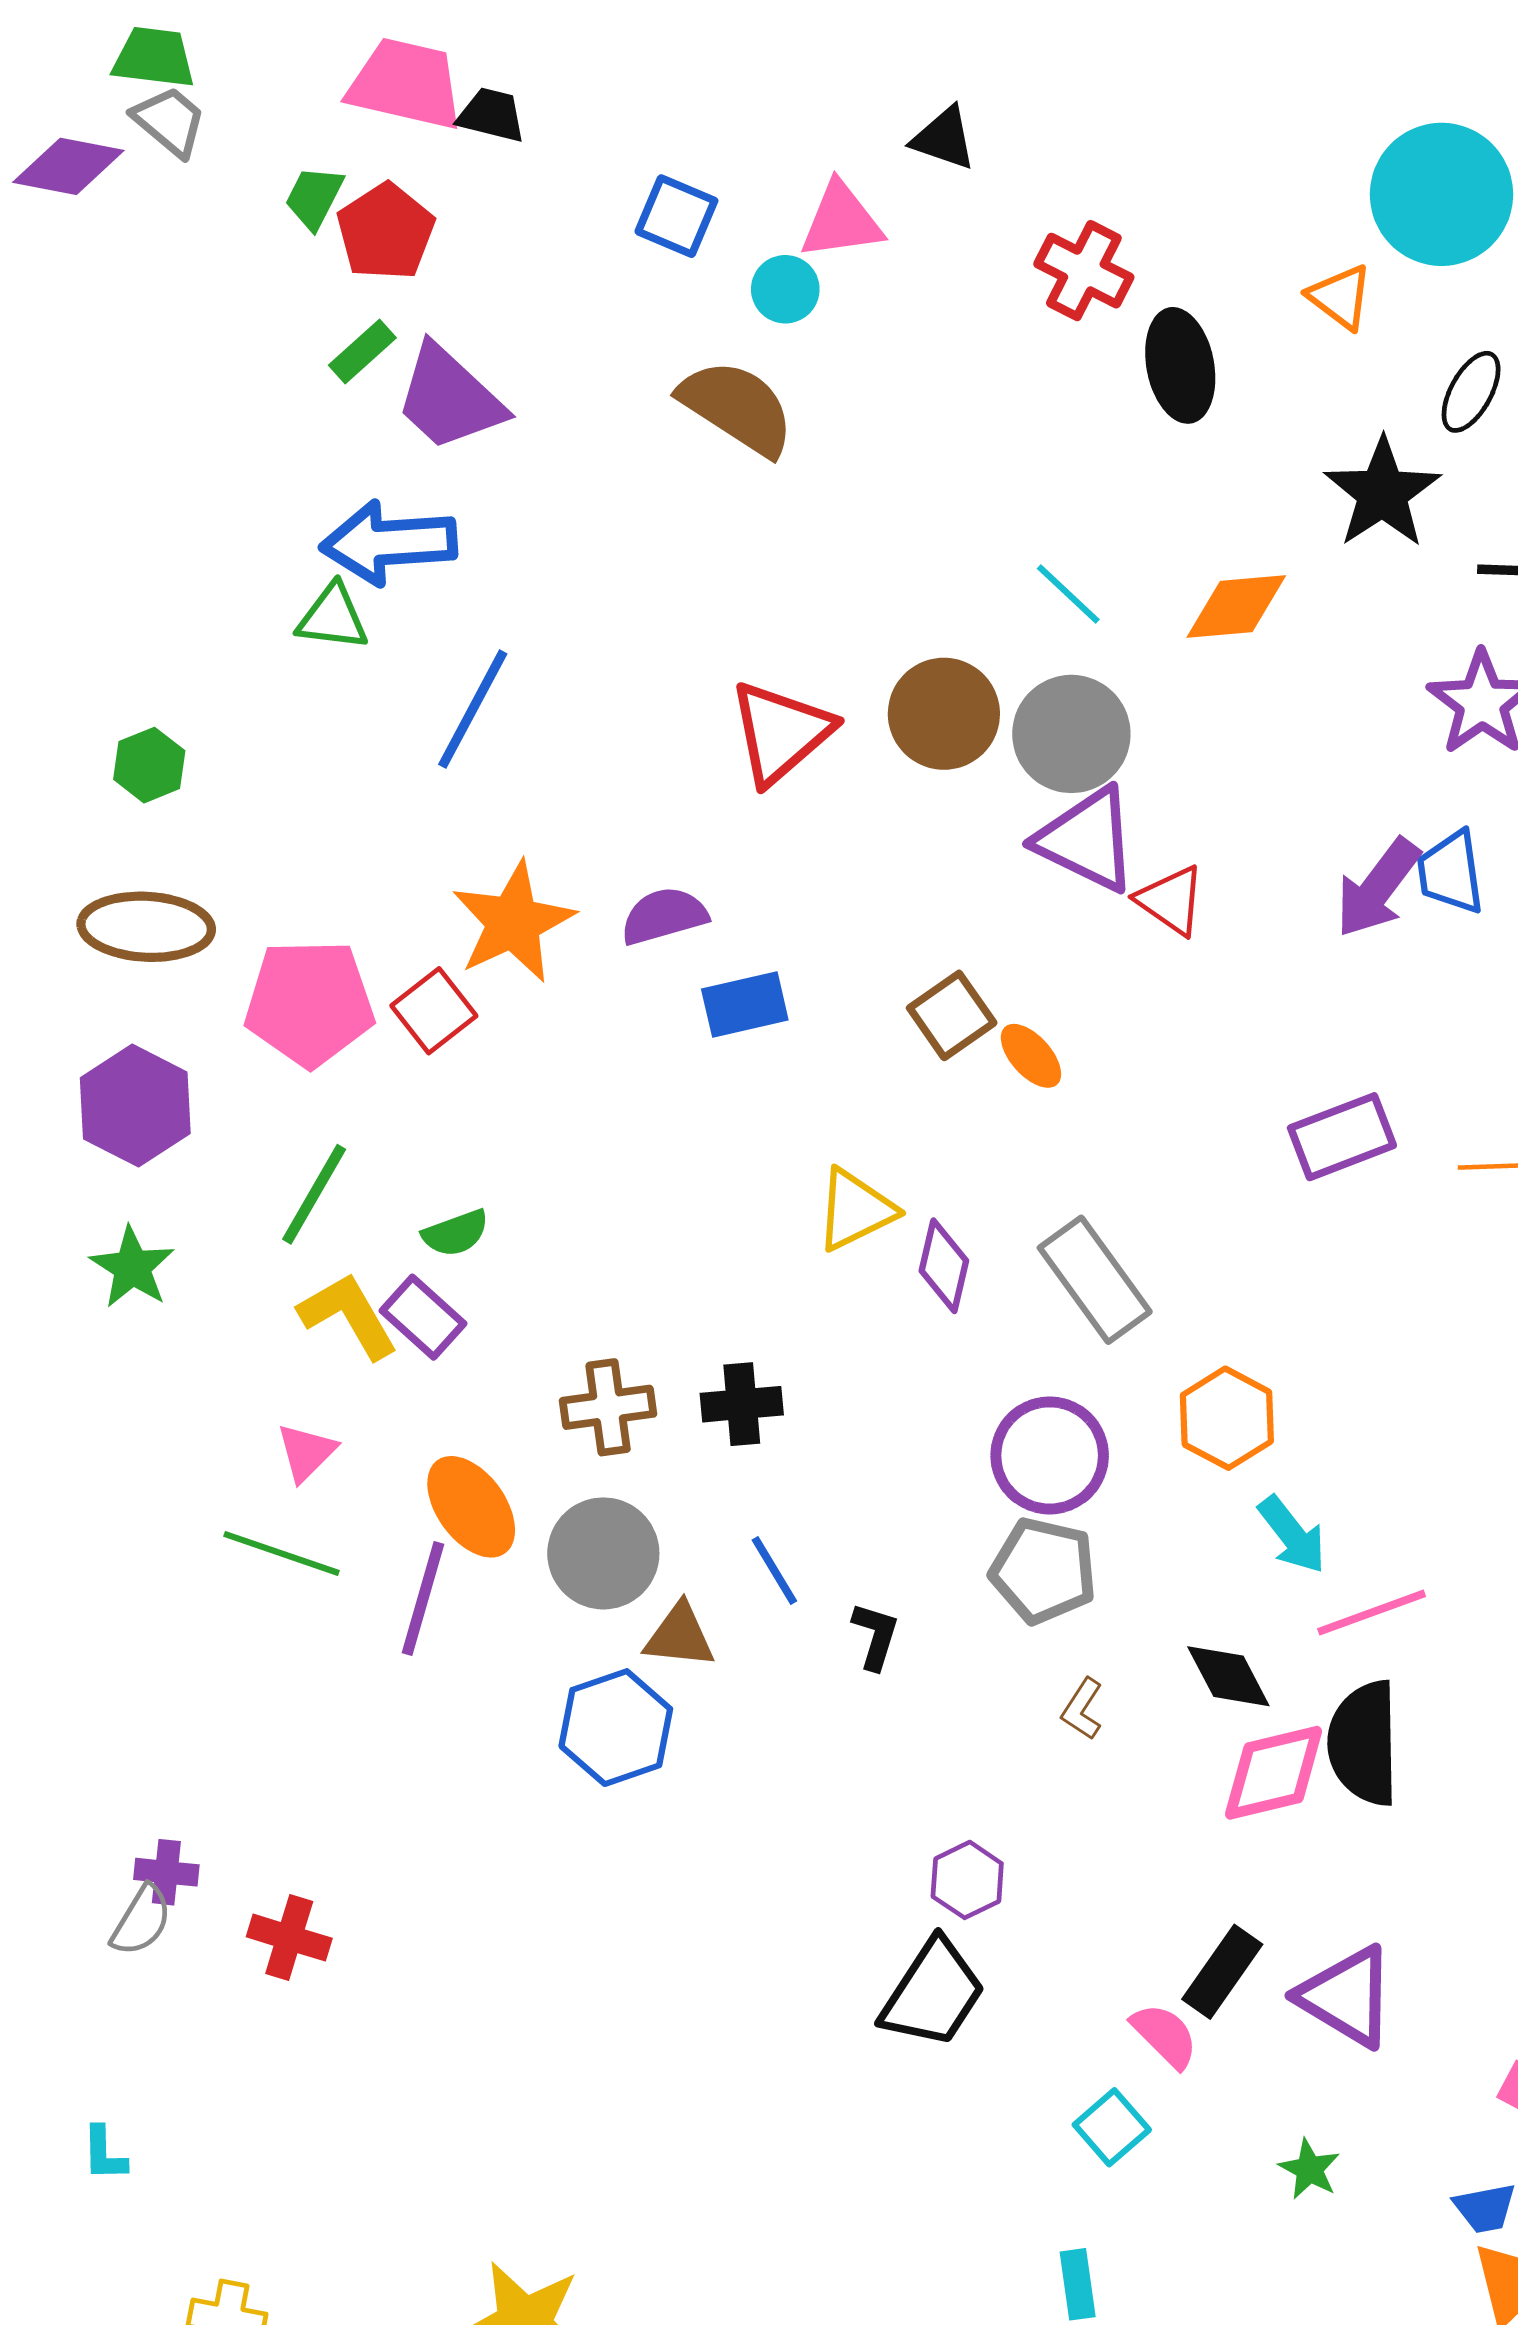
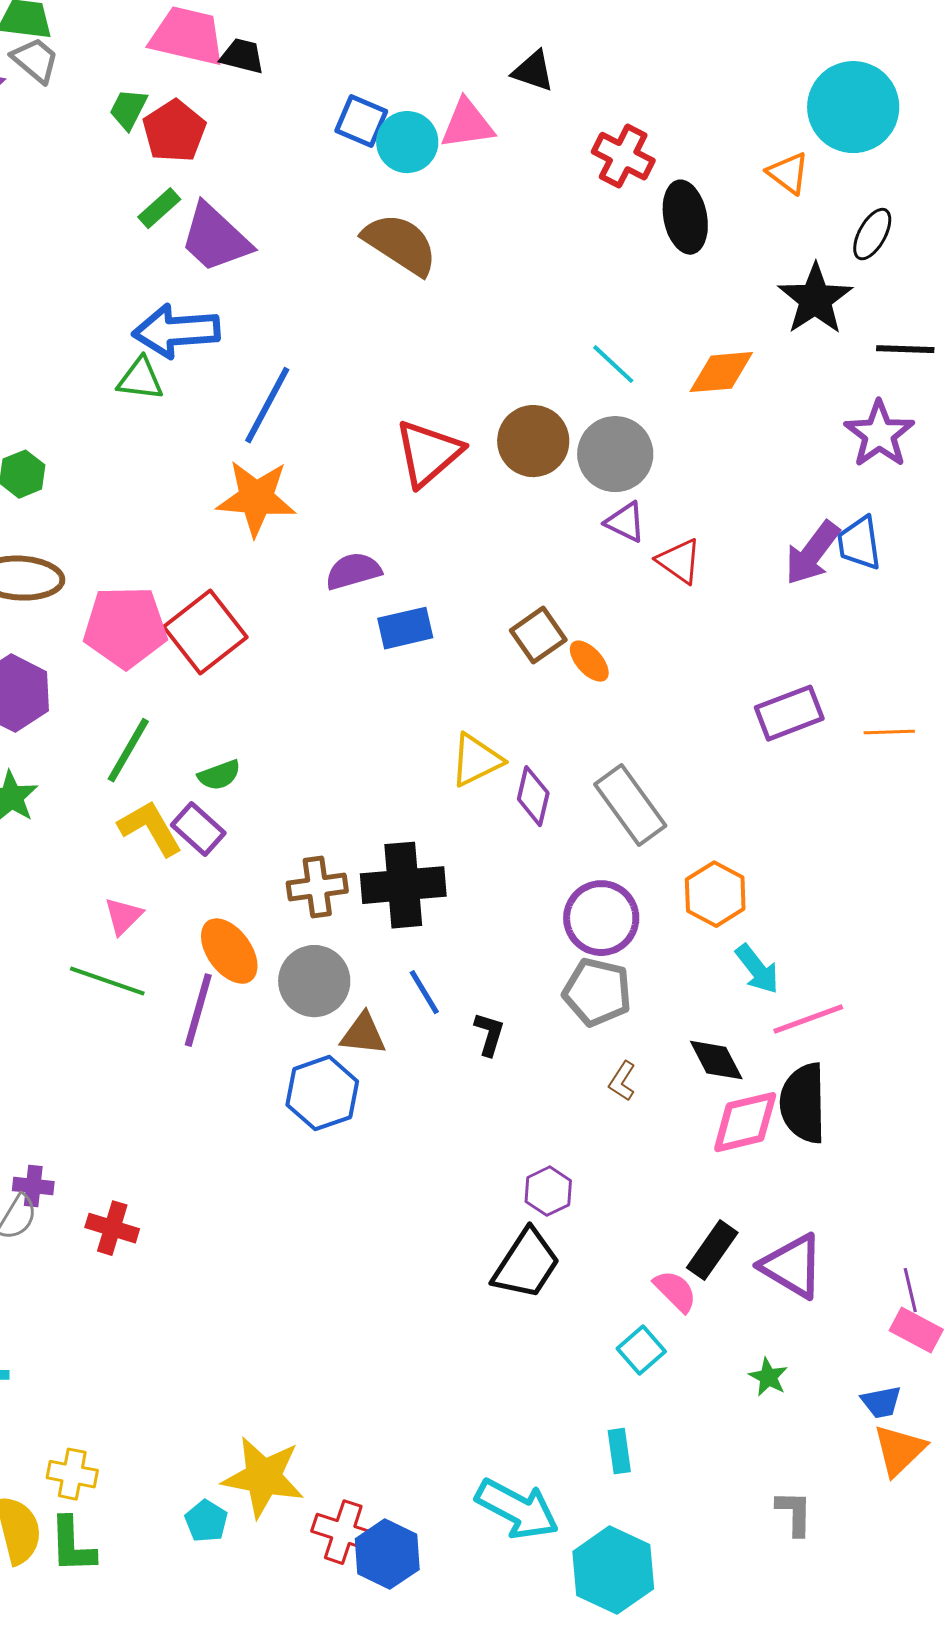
cyan circle: (785, 289) -> (407, 142), moved, size x1.4
blue line: (473, 709) -> (267, 405), moved
purple triangle: (1087, 840) -> (625, 522), size x0.6
orange star: (513, 922) -> (256, 498), moved, turned 30
red square: (434, 1011) -> (205, 632), size x1.5
black cross: (742, 1404) -> (403, 885), size x1.6

